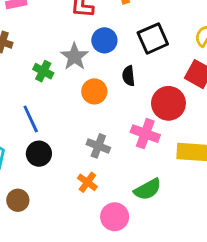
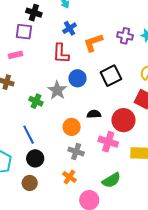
black semicircle: (129, 76) -> (94, 114), moved, turned 96
orange circle: (94, 91) -> (72, 127), moved
brown circle: (18, 200) -> (30, 183), moved

